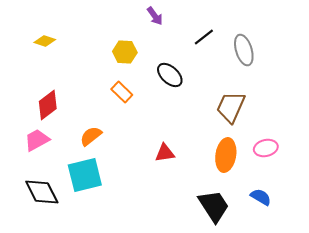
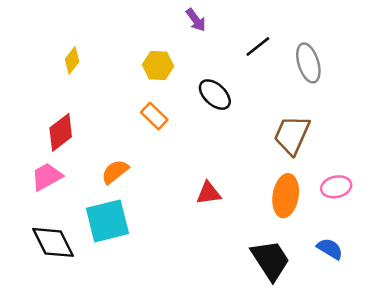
yellow diamond: (45, 41) -> (72, 60), moved, turned -70

